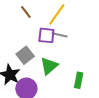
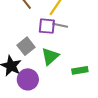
green rectangle: (79, 80) -> (80, 70), turned 70

